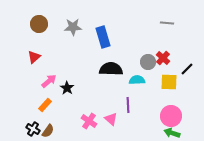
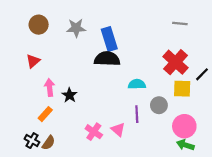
red cross: (163, 58) -> (175, 62), size x1.6
gray circle: (148, 62) -> (159, 105), moved
black semicircle: (111, 69) -> (107, 59), moved
cyan semicircle: (137, 80) -> (137, 84), moved
pink arrow: (49, 81) -> (50, 88), turned -56

